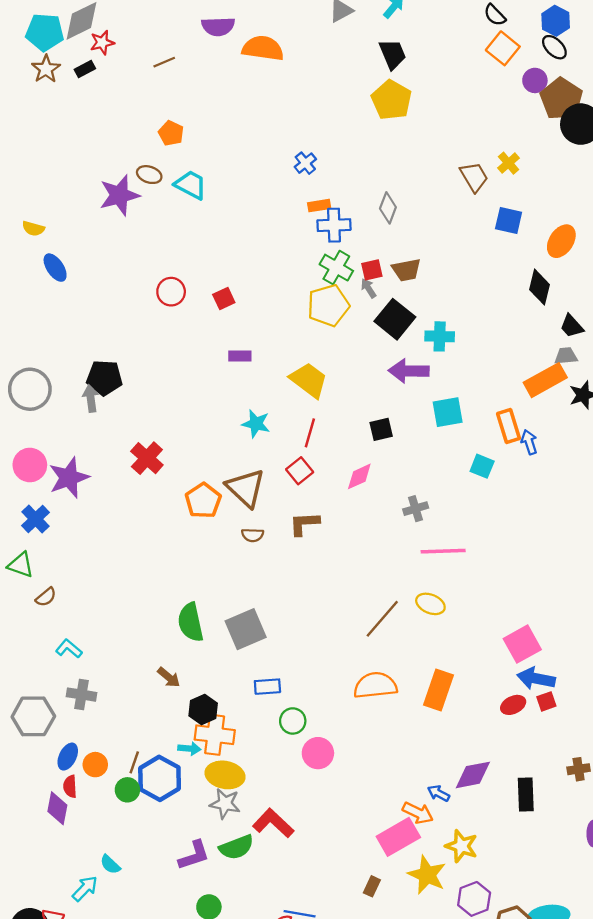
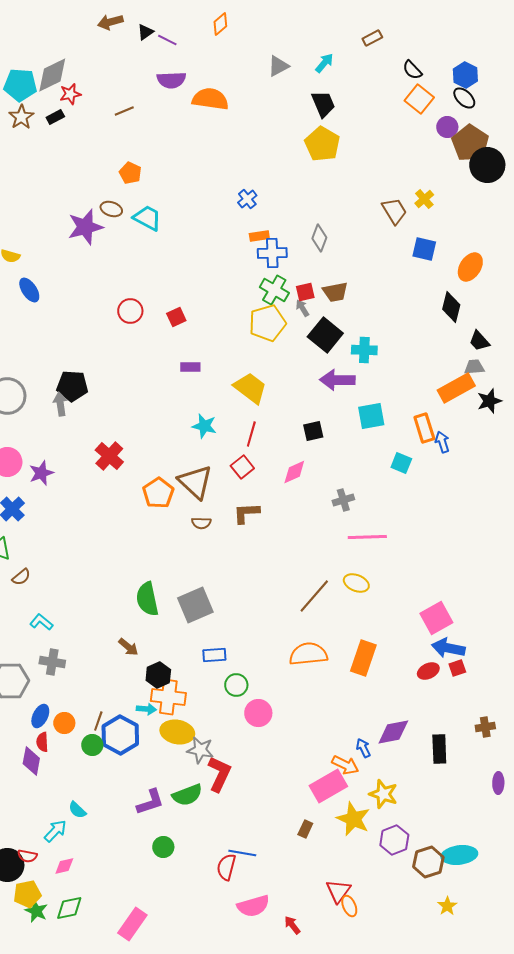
purple star: (69, 478) -> (41, 473), size x0.7
blue arrow: (438, 793) -> (363, 748), turned 36
gray star: (225, 804) -> (200, 750), moved
red L-shape: (273, 823) -> (219, 774), turned 72

